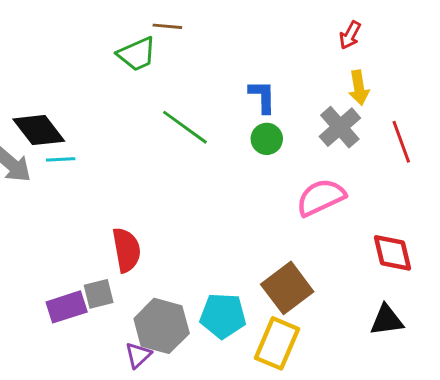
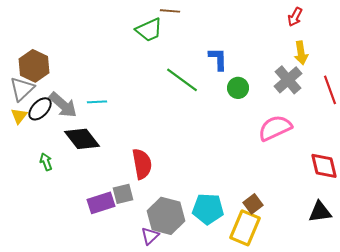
blue L-shape: (262, 96) -> (218, 59), moved
black diamond: (39, 130) -> (82, 139), moved
brown square: (287, 288) -> (253, 204), moved, size x0.6

